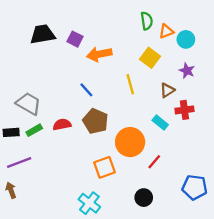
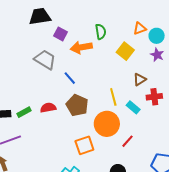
green semicircle: (147, 21) -> (101, 32), moved
black trapezoid: (43, 34) -> (40, 17), moved
purple star: (187, 71) -> (157, 55), moved
yellow line: (130, 84) -> (113, 97), moved
gray trapezoid: (29, 104) -> (45, 60), moved

